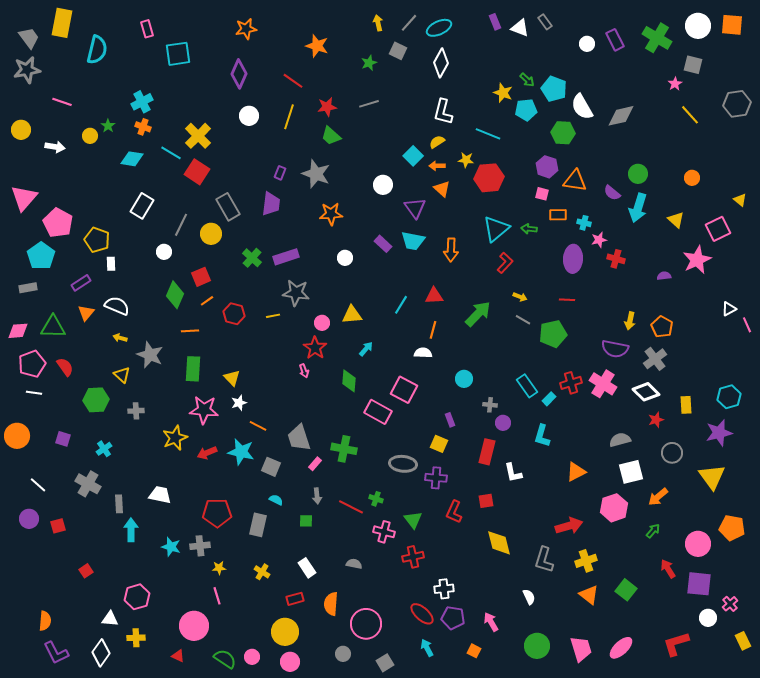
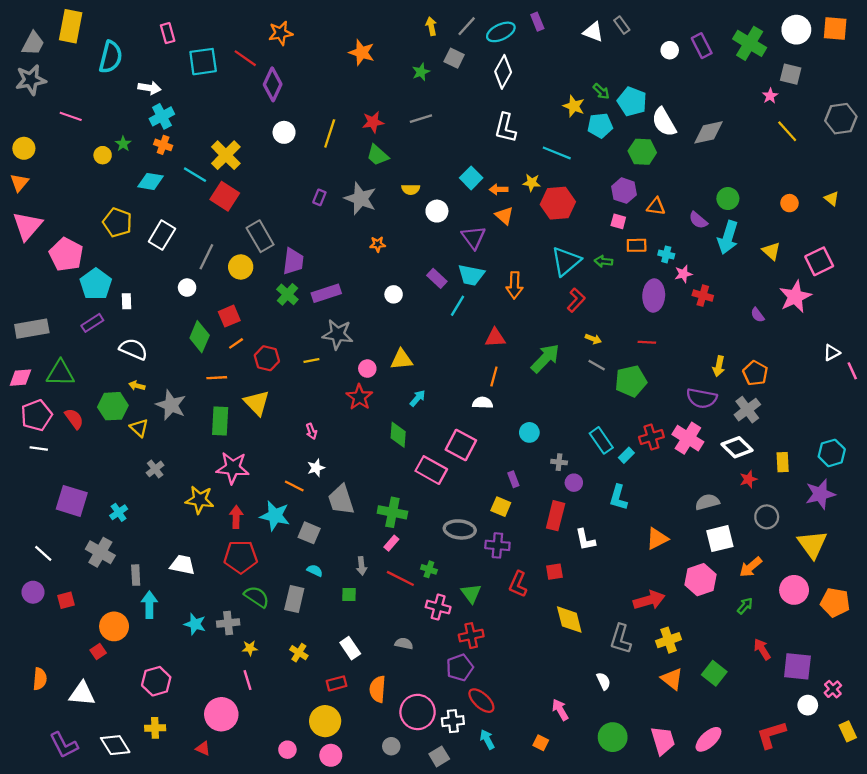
purple rectangle: (495, 22) -> (537, 22), moved
gray trapezoid: (29, 38) -> (33, 43), turned 65
red line: (293, 81) -> (245, 58), moved
yellow semicircle: (437, 142) -> (411, 189), moved, turned -147
white arrow: (55, 147) -> (149, 88), moved
orange triangle: (575, 181) -> (656, 207), size x0.7
yellow triangle: (740, 200) -> (832, 199), moved
purple trapezoid: (271, 204) -> (293, 261), moved
orange star: (331, 214) -> (378, 244), size x0.6
yellow pentagon: (97, 240) -> (117, 222), moved
cyan pentagon: (41, 256) -> (96, 284), moved
purple semicircle: (664, 276) -> (758, 315), turned -120
gray rectangle: (28, 288) -> (32, 329), size x1.6
cyan line: (401, 305) -> (457, 306), moved
orange triangle: (86, 313) -> (19, 183), moved
pink arrow: (304, 371) -> (311, 431), moved
yellow triangle: (232, 378) -> (257, 403), moved, size x1.4
green hexagon: (96, 400) -> (113, 406), moved
white star: (239, 403) -> (316, 468), moved
gray cross: (136, 411) -> (155, 469), turned -35
orange circle: (17, 436) -> (114, 626), moved
yellow star: (175, 438) -> (200, 500), turned 30
purple square: (63, 439) -> (72, 501), size x1.8
red arrow: (207, 453) -> (236, 517), turned 114
pink rectangle: (315, 464) -> (391, 543), moved
red pentagon: (217, 513) -> (241, 557), moved
pink circle: (698, 544) -> (794, 590), moved
white cross: (444, 589) -> (453, 721), moved
purple pentagon: (453, 618) -> (460, 667), moved, turned -30
white triangle: (110, 619) -> (82, 694), moved, size x1.4
orange semicircle: (45, 621) -> (40, 679), moved
white diamond: (101, 653) -> (115, 745), turned -68
green semicircle: (225, 659) -> (257, 597), moved

